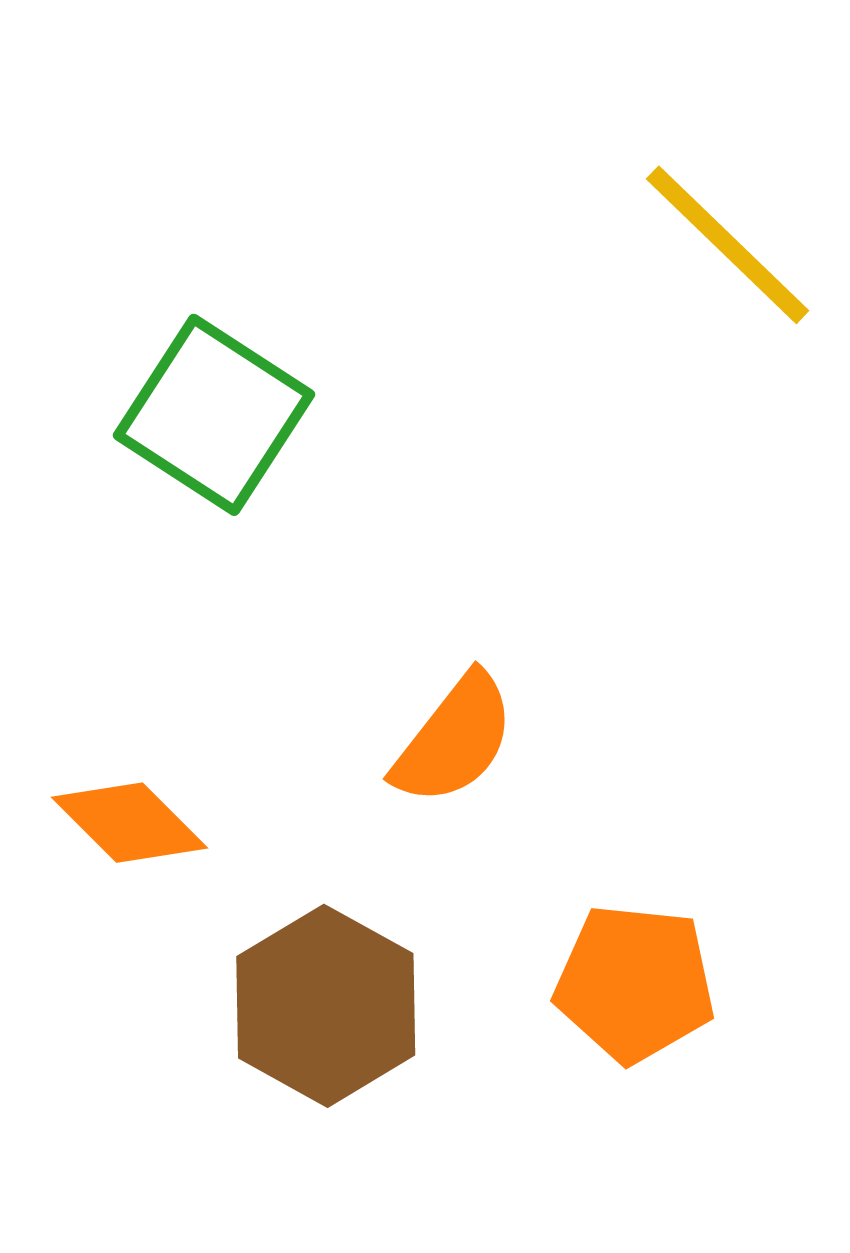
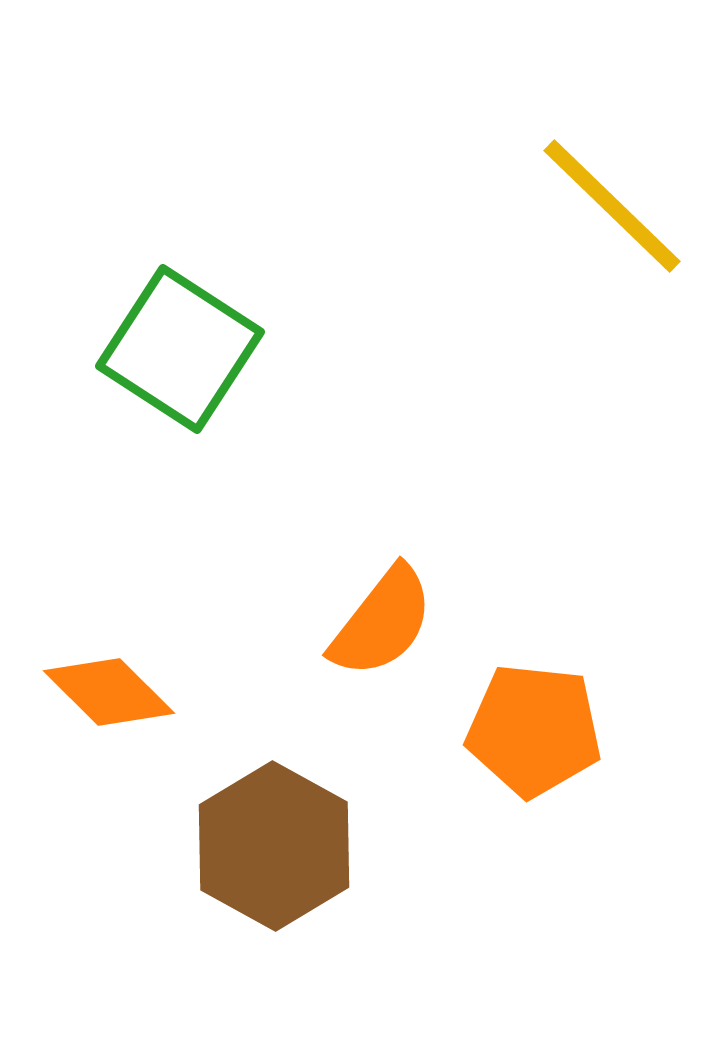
orange pentagon: (635, 983) -> (534, 730), moved

